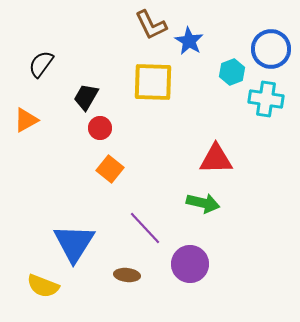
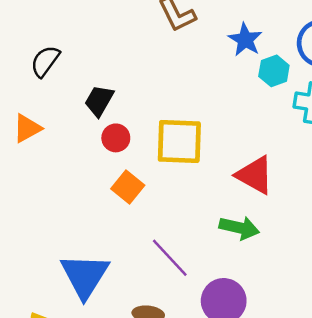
blue star: (189, 41) -> (245, 40), moved
yellow square: (153, 82) -> (179, 141), moved
red triangle: (216, 159) -> (255, 175), turned 30

